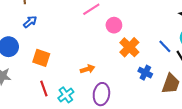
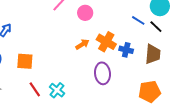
orange cross: (129, 47) -> (106, 42), moved
orange arrow: (88, 69) -> (82, 44), moved
purple ellipse: (101, 94) -> (102, 73), moved

